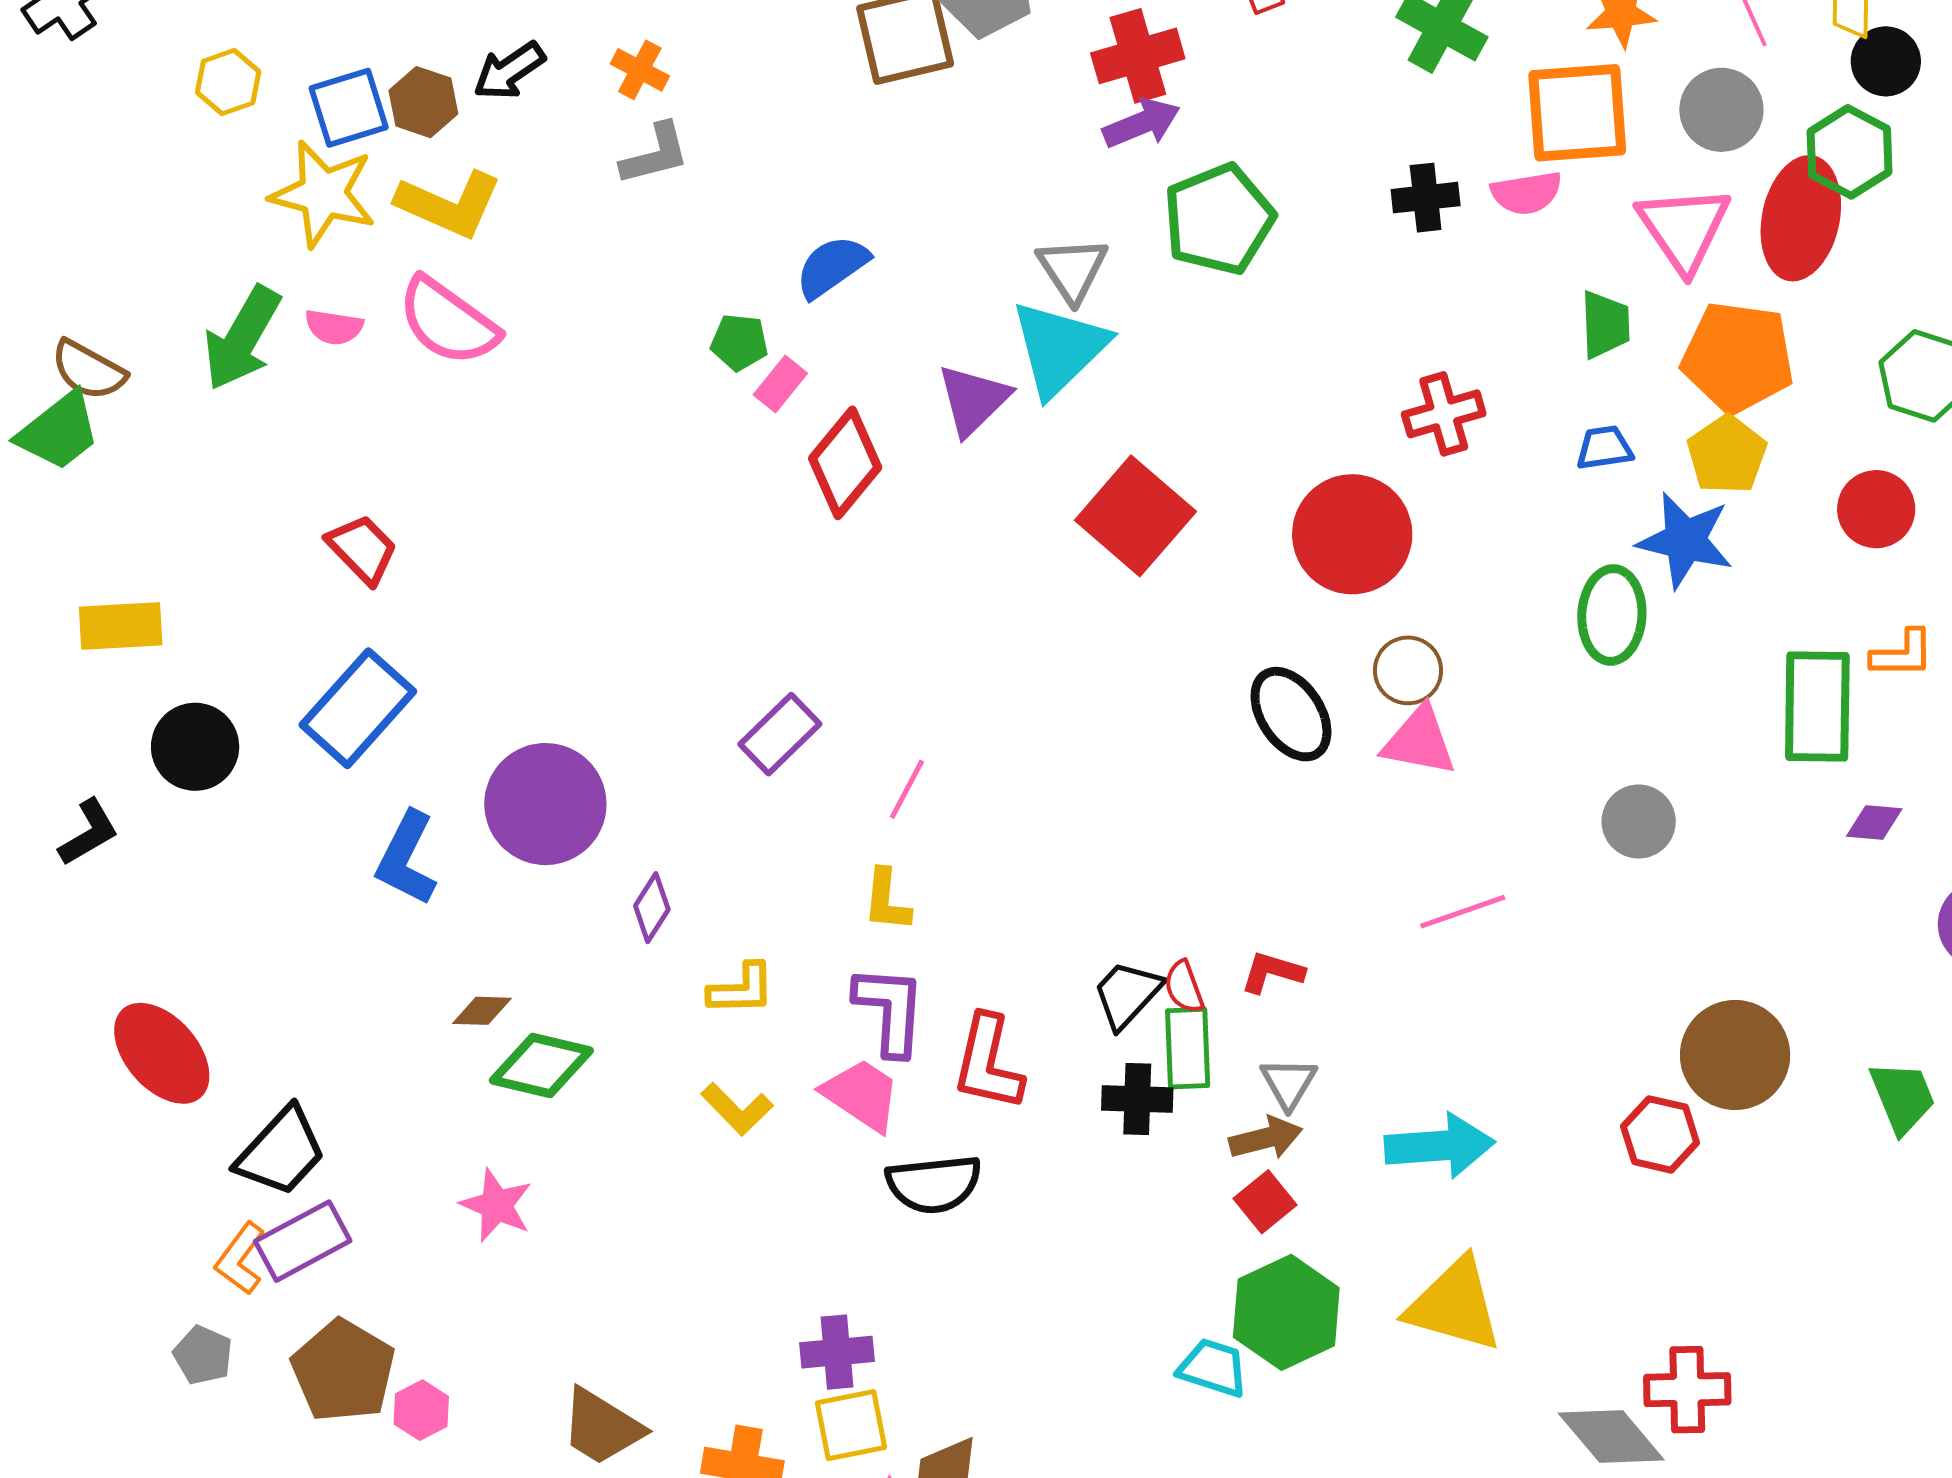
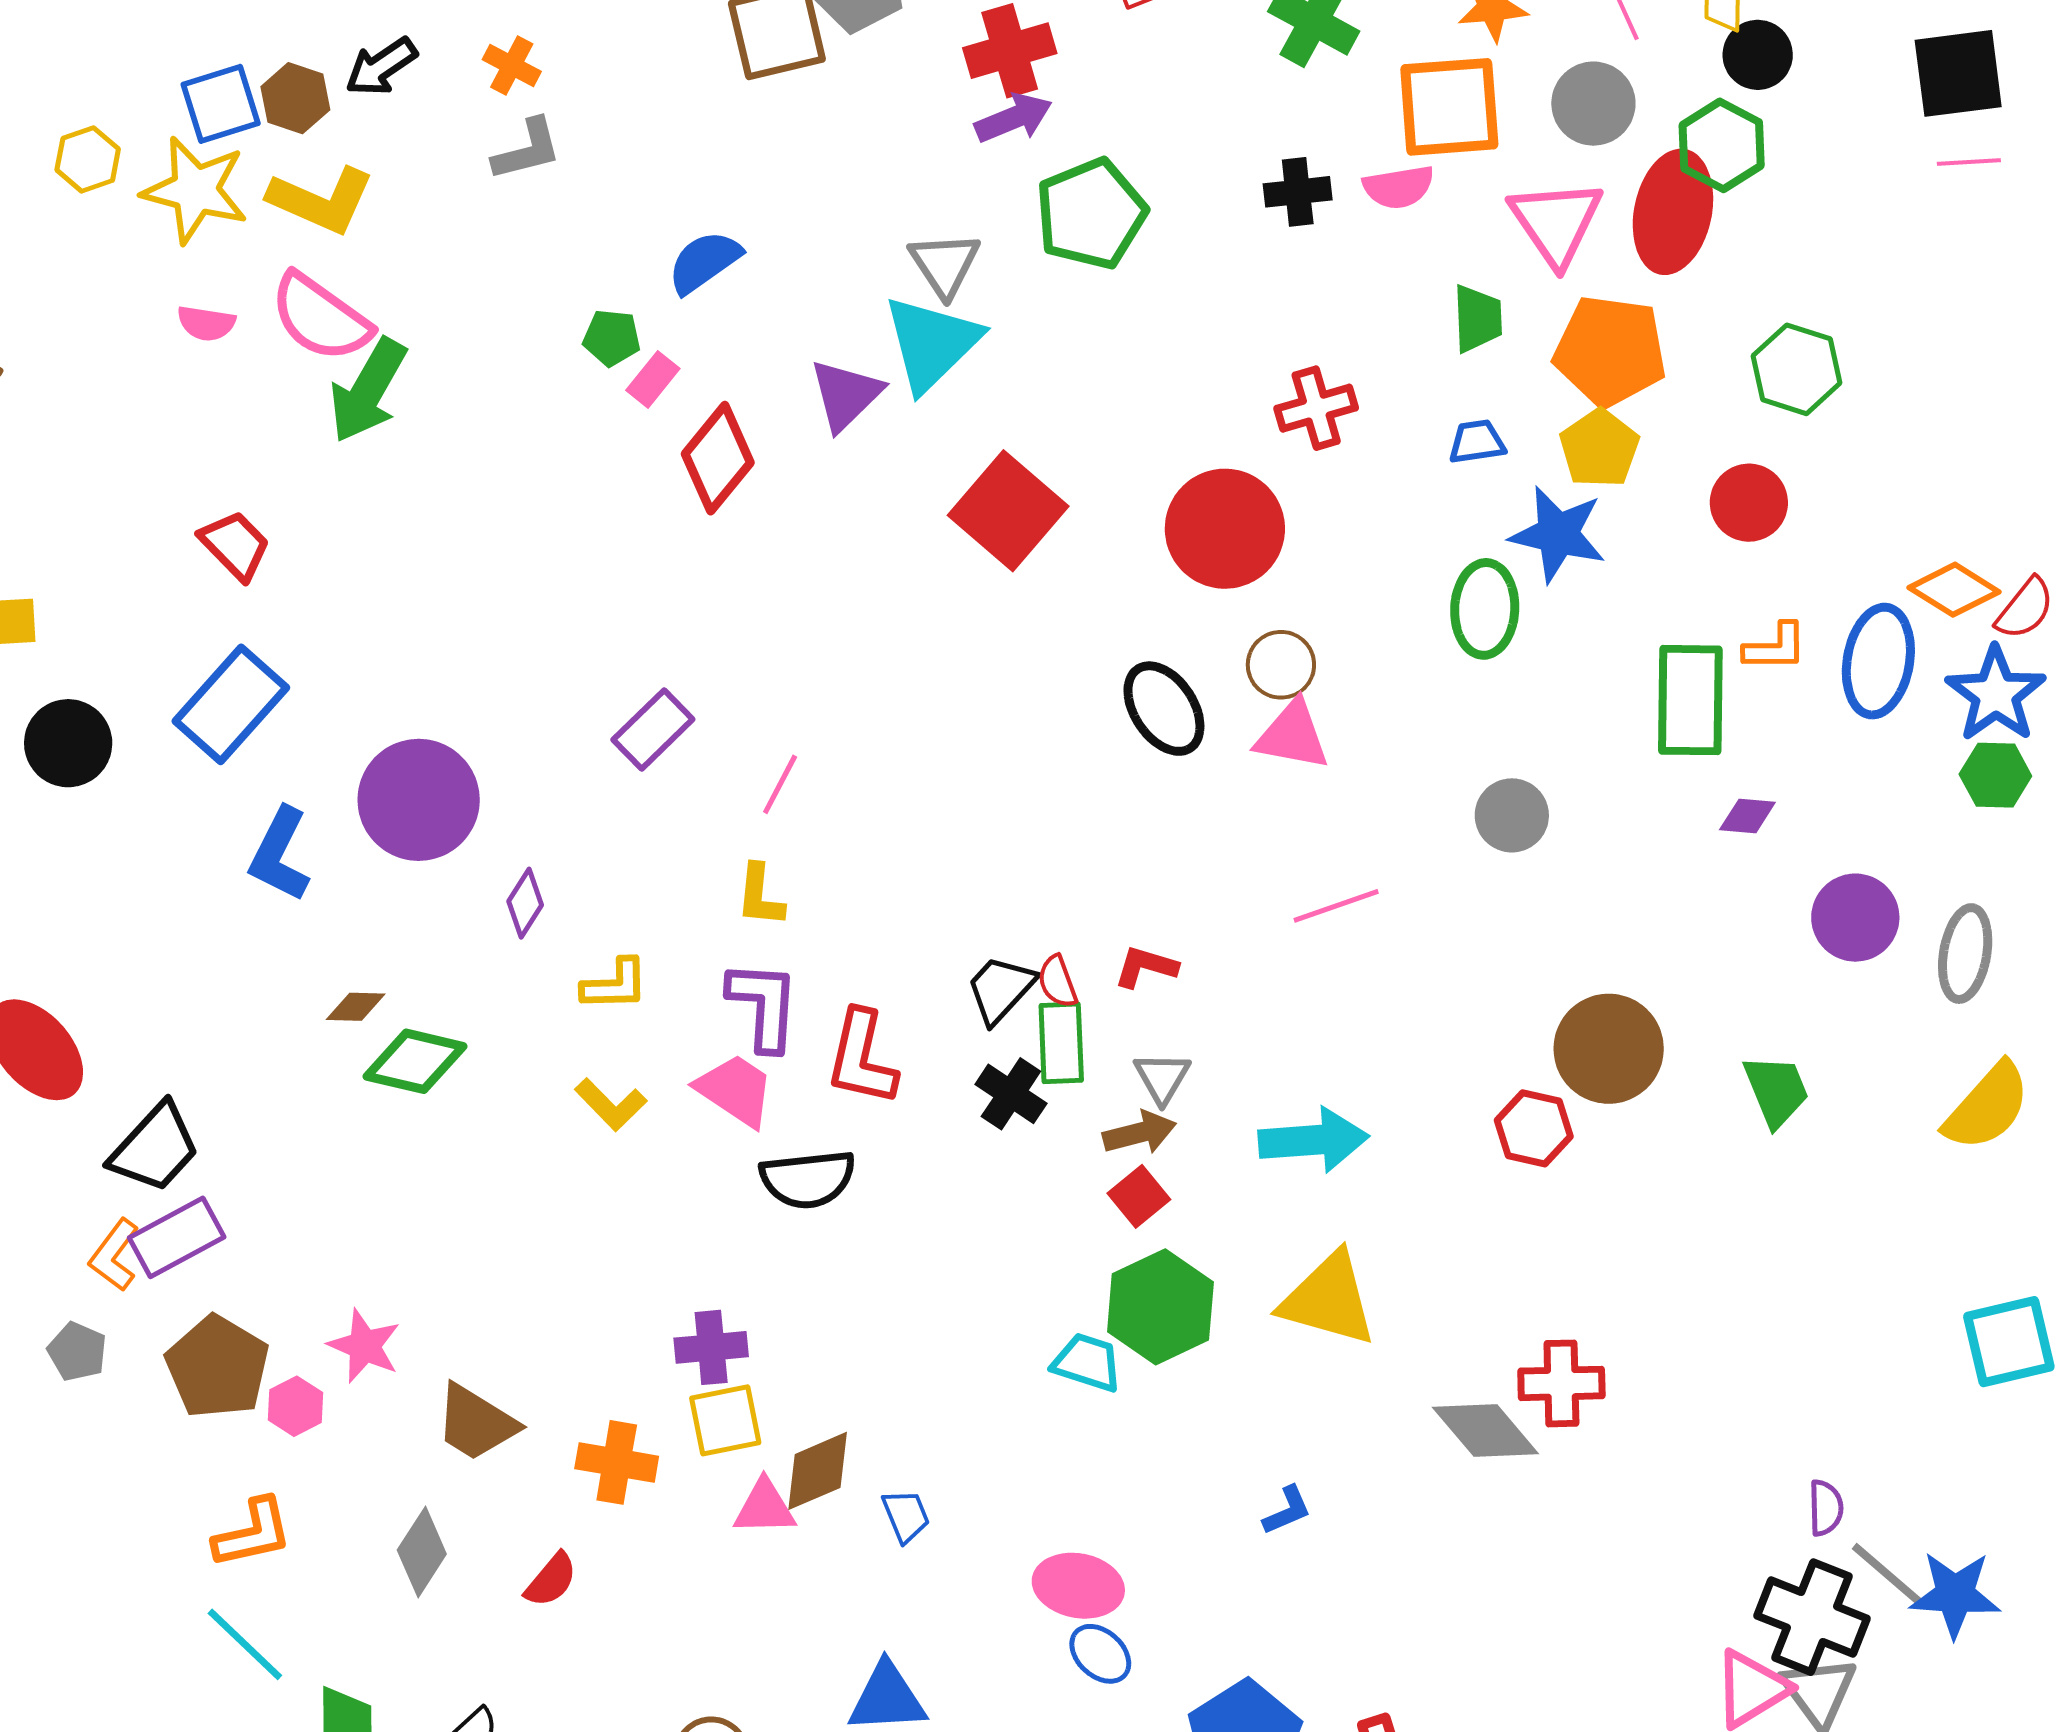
yellow hexagon: (228, 82) -> (88, 159), moved
green arrow: (242, 338) -> (368, 390), moved
black cross: (1137, 1099) -> (1011, 1094), turned 32
pink star: (496, 1205) -> (364, 1346), moved

